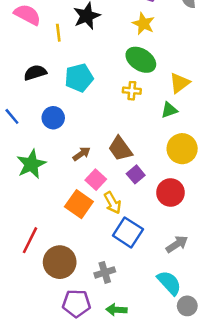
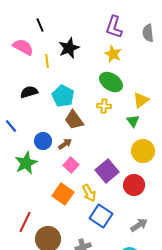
cyan pentagon: (79, 78) -> (63, 96), turned -30
green triangle: (169, 110) -> (133, 121), turned -48
blue circle: (53, 118) -> (43, 141), moved
brown trapezoid: (120, 149) -> (74, 120), moved
brown arrow: (82, 154) -> (65, 144), moved
purple square: (136, 174) -> (107, 171), size x1.6
pink square: (96, 180) -> (71, 165), moved

